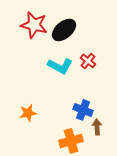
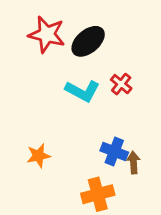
brown arrow: (97, 127) -> (134, 163), moved

